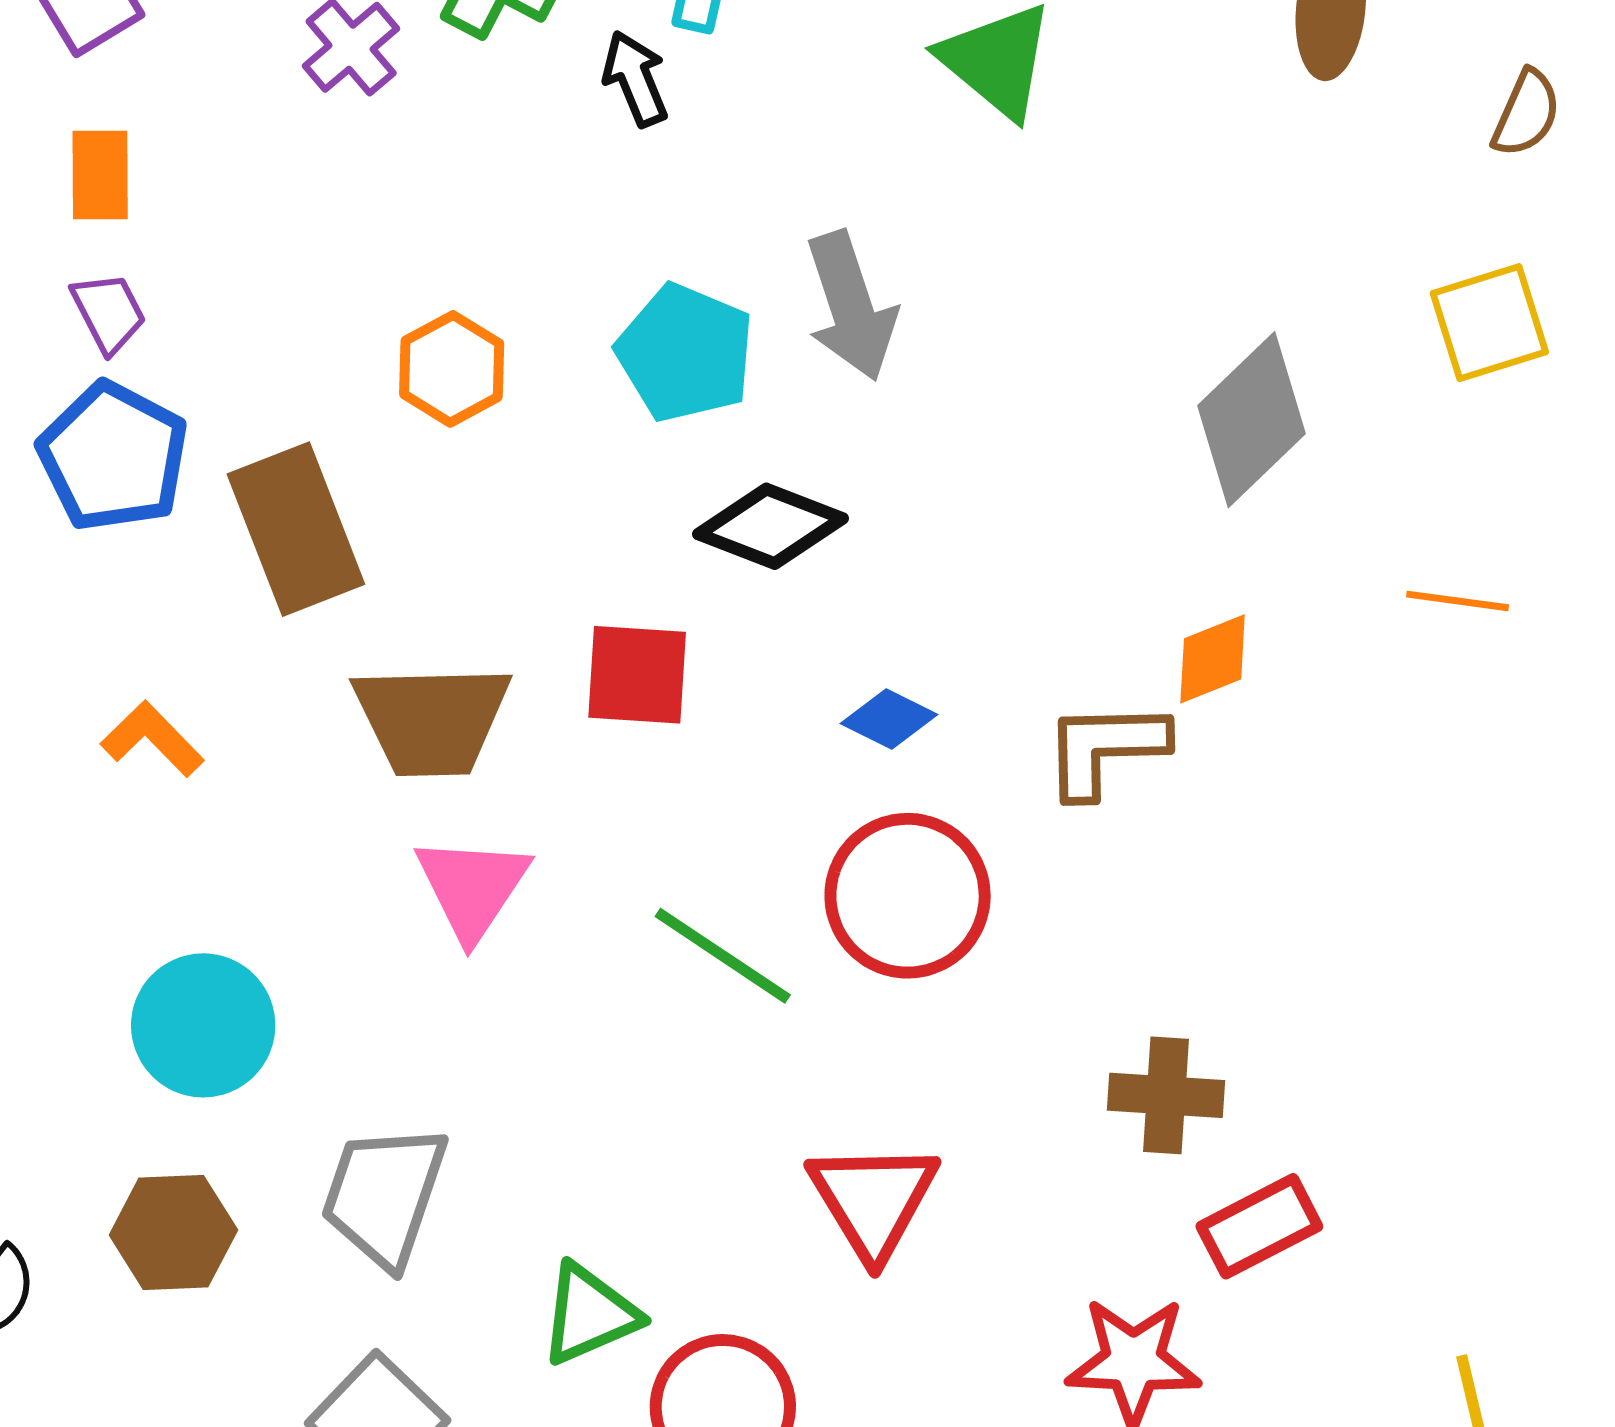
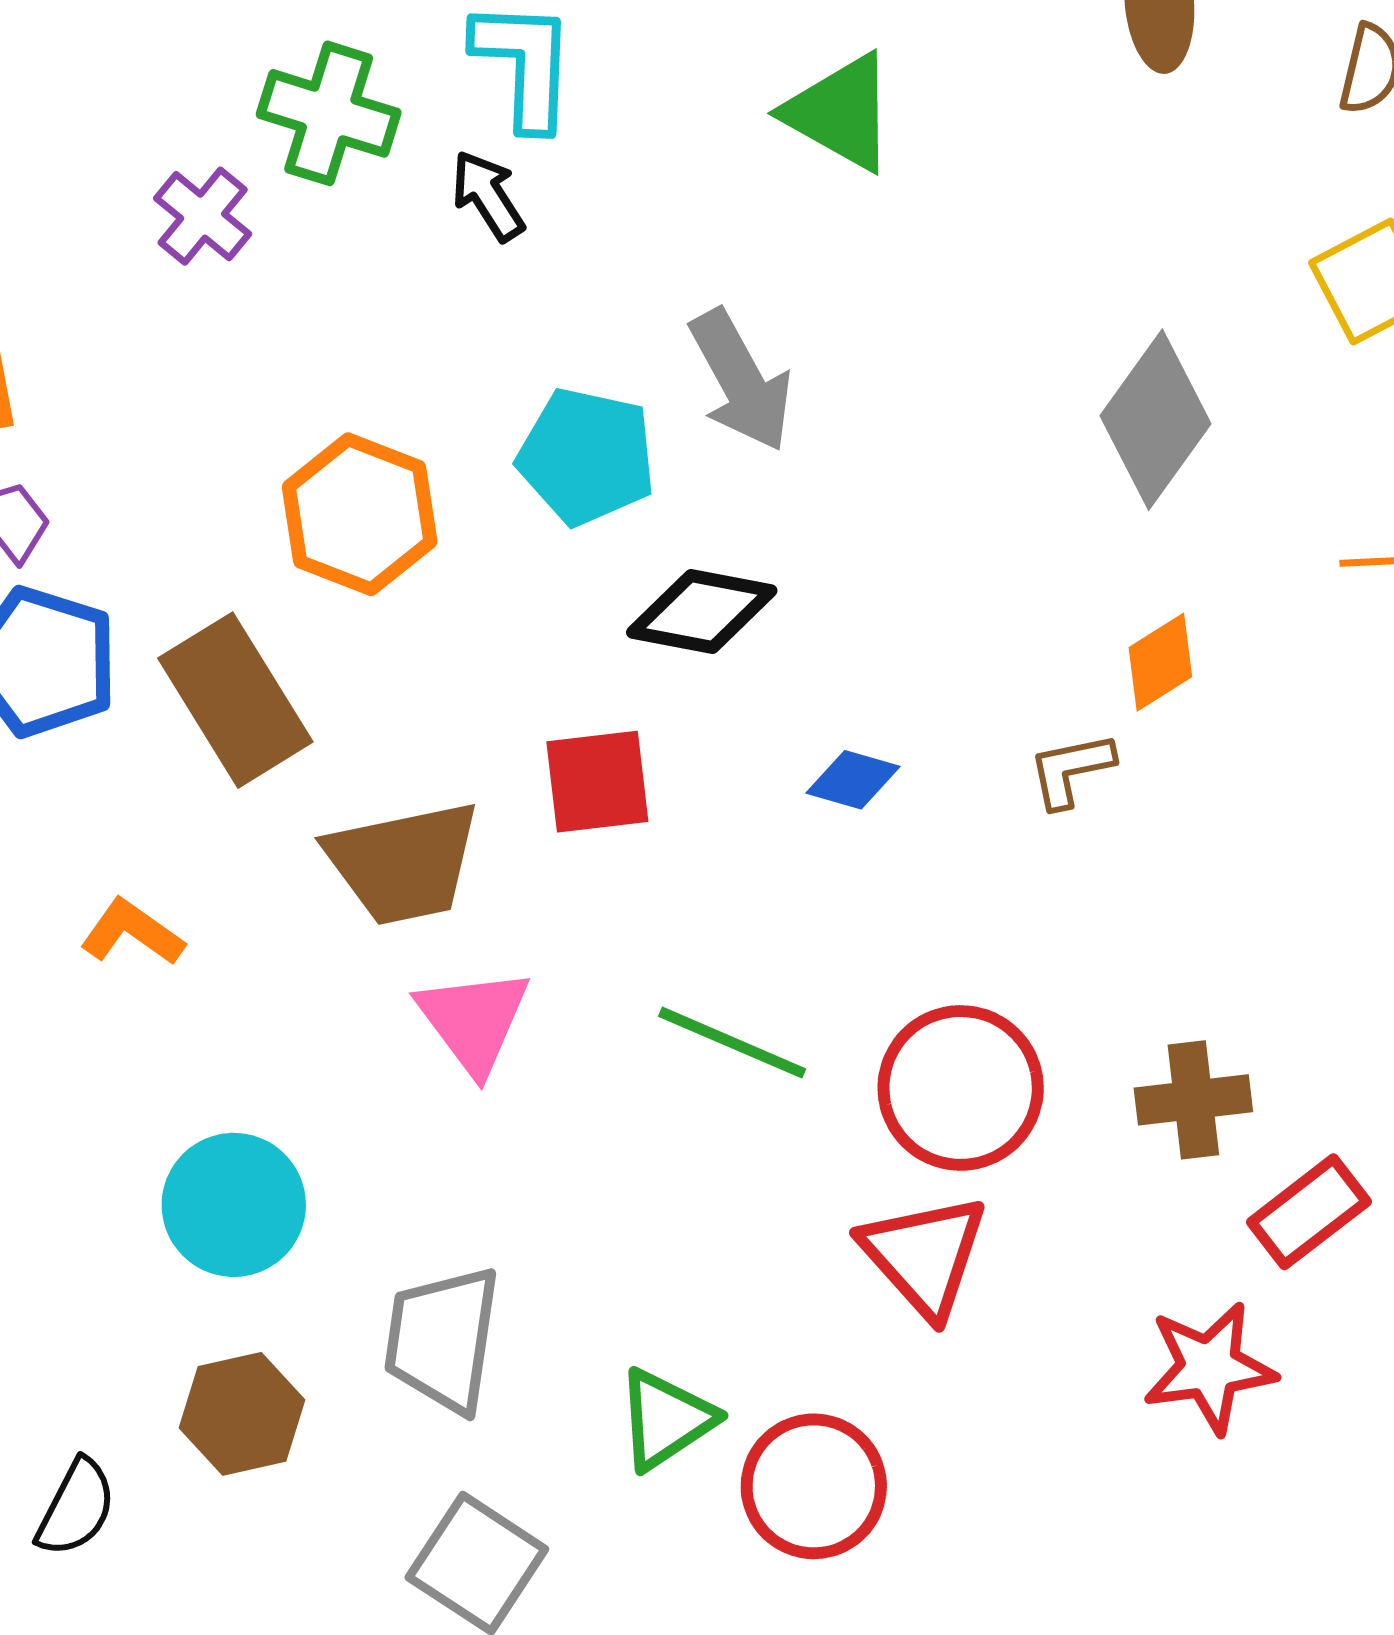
orange hexagon: (452, 369) -> (360, 514), size x1.4
brown L-shape: (1105, 749) -> (1071, 770), size x0.7
red circle: (908, 896) -> (961, 1088), moved

